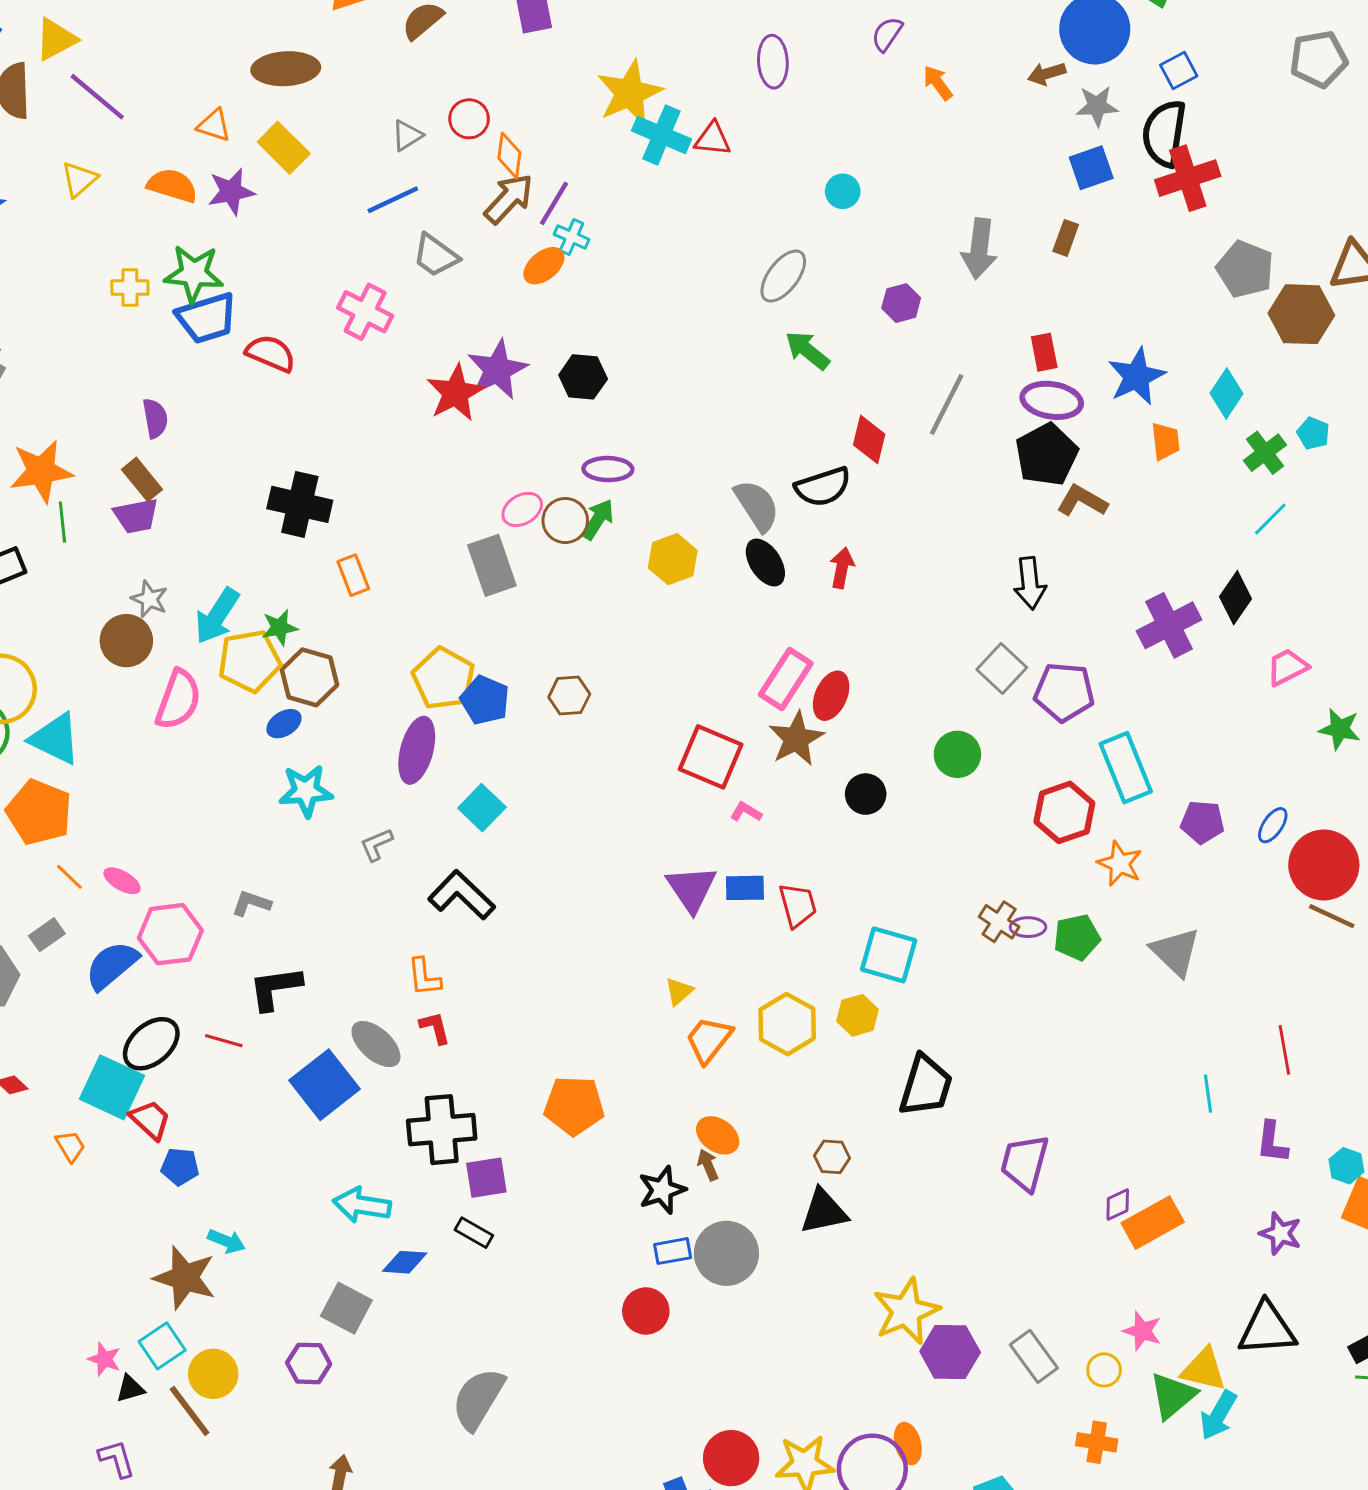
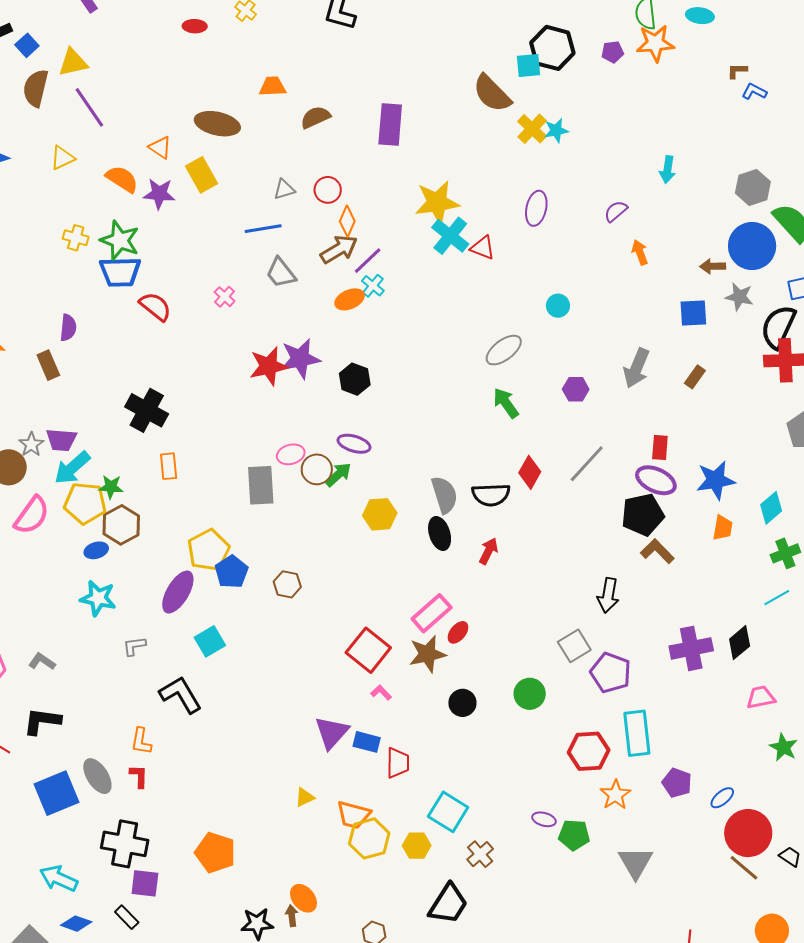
blue square: (1091, 168) -> (693, 313), moved
pink cross: (365, 312) -> (225, 297), size x0.6
purple trapezoid: (136, 516) -> (61, 440), moved
red ellipse: (831, 696) -> (458, 632), size x0.7
brown cross: (999, 922) -> (480, 854), moved
orange trapezoid: (709, 1040) -> (354, 815), moved, turned -129

